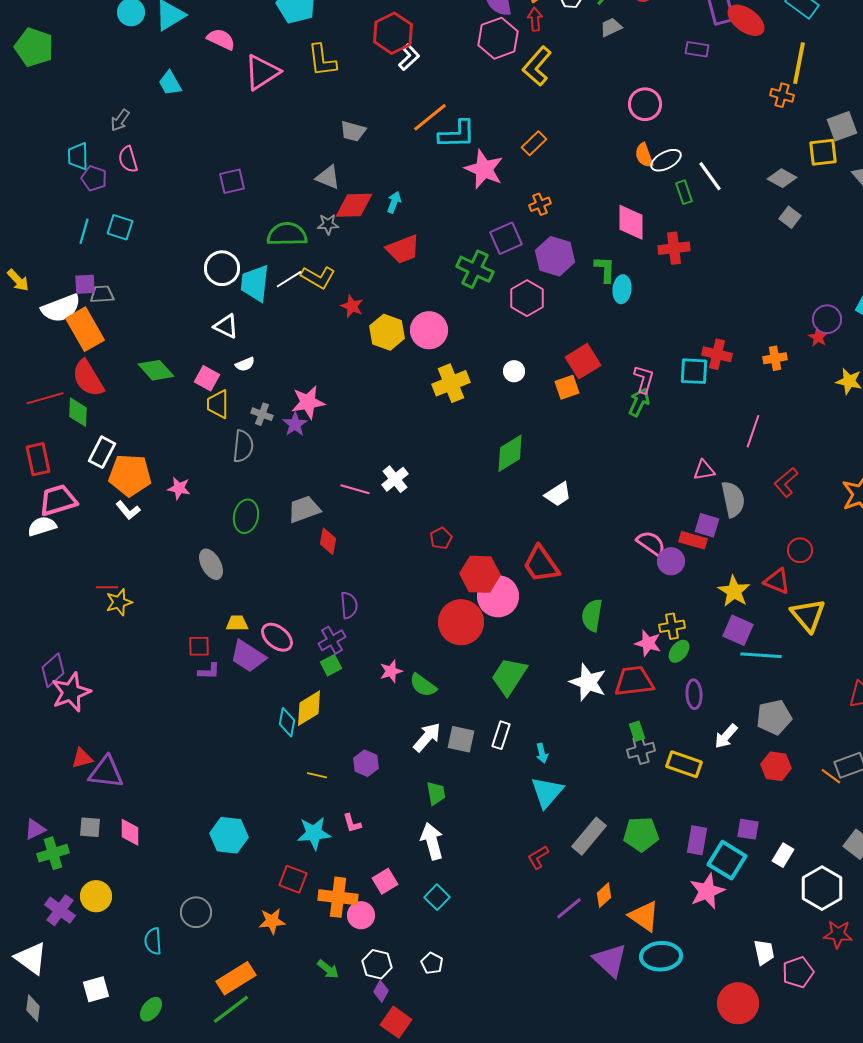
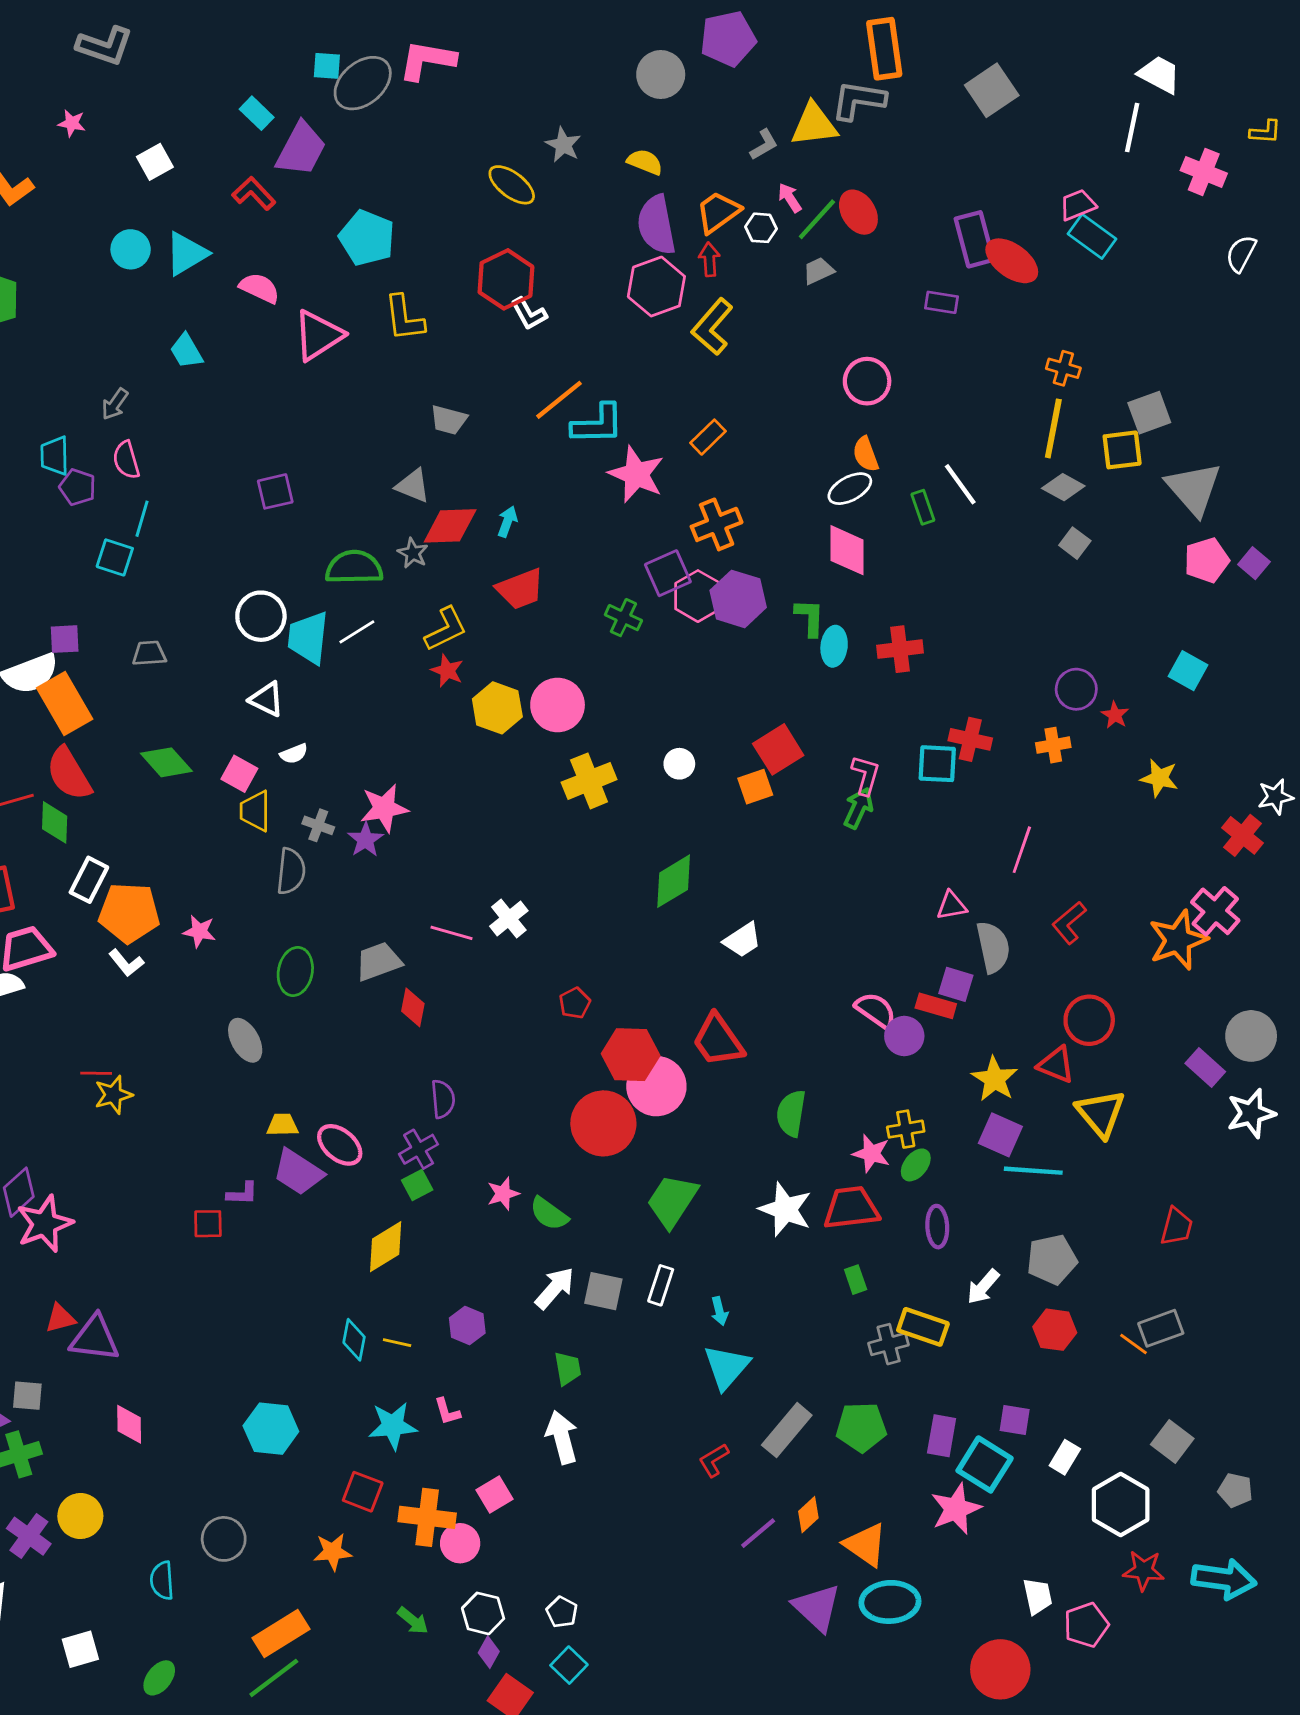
white L-shape: (409, 57) -> (529, 314), turned 104
yellow line: (799, 63) -> (1053, 428), moved
white ellipse: (666, 160) -> (850, 489), moved
orange cross: (540, 204) -> (717, 524), size x1.6
gray star: (328, 224) -> (413, 553), turned 30
cyan line: (84, 231) -> (142, 519), moved
red cross: (674, 248) -> (900, 649), moved
green cross: (475, 269) -> (623, 618), size x0.7
yellow L-shape: (318, 277) -> (446, 629), moved, turned -56
gray trapezoid: (102, 294) -> (149, 653), moved
pink hexagon: (527, 298) -> (698, 596), moved
purple circle: (827, 319) -> (1076, 689), moved
red circle: (800, 550) -> (1089, 1020), size x1.4
red square: (199, 646) -> (208, 1224), moved
cyan diamond: (287, 722) -> (354, 1340), moved
gray cross: (641, 750) -> (889, 1344), moved
gray square: (90, 827) -> (27, 1396), moved
cyan square: (437, 897) -> (569, 1665), moved

